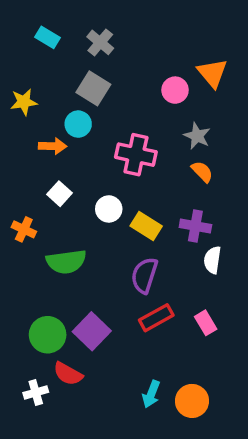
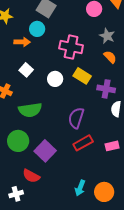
yellow rectangle: (146, 226) -> (82, 76), moved
pink rectangle: (206, 323) -> (112, 146), turned -72
green circle: (48, 335) -> (18, 141), moved
white cross: (36, 392) -> (16, 194), moved

